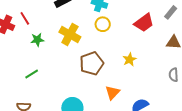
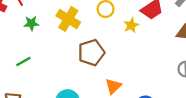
yellow star: (130, 59) -> (131, 25), moved

